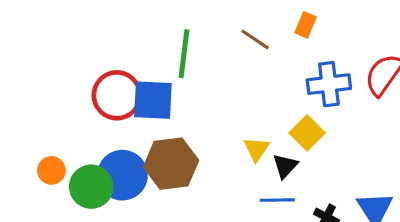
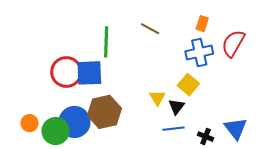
orange rectangle: (306, 25) -> (202, 24), moved

